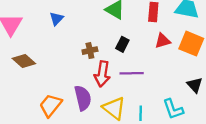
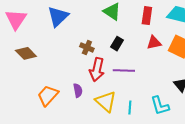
blue triangle: (56, 19) -> (58, 16), size x1.6
brown cross: (90, 51) -> (87, 48), turned 32
purple semicircle: (83, 98) -> (78, 90), size x0.6

